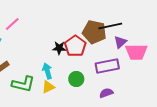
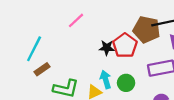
pink line: (12, 24) -> (76, 20), moved
cyan arrow: (47, 71) -> (106, 79), moved

